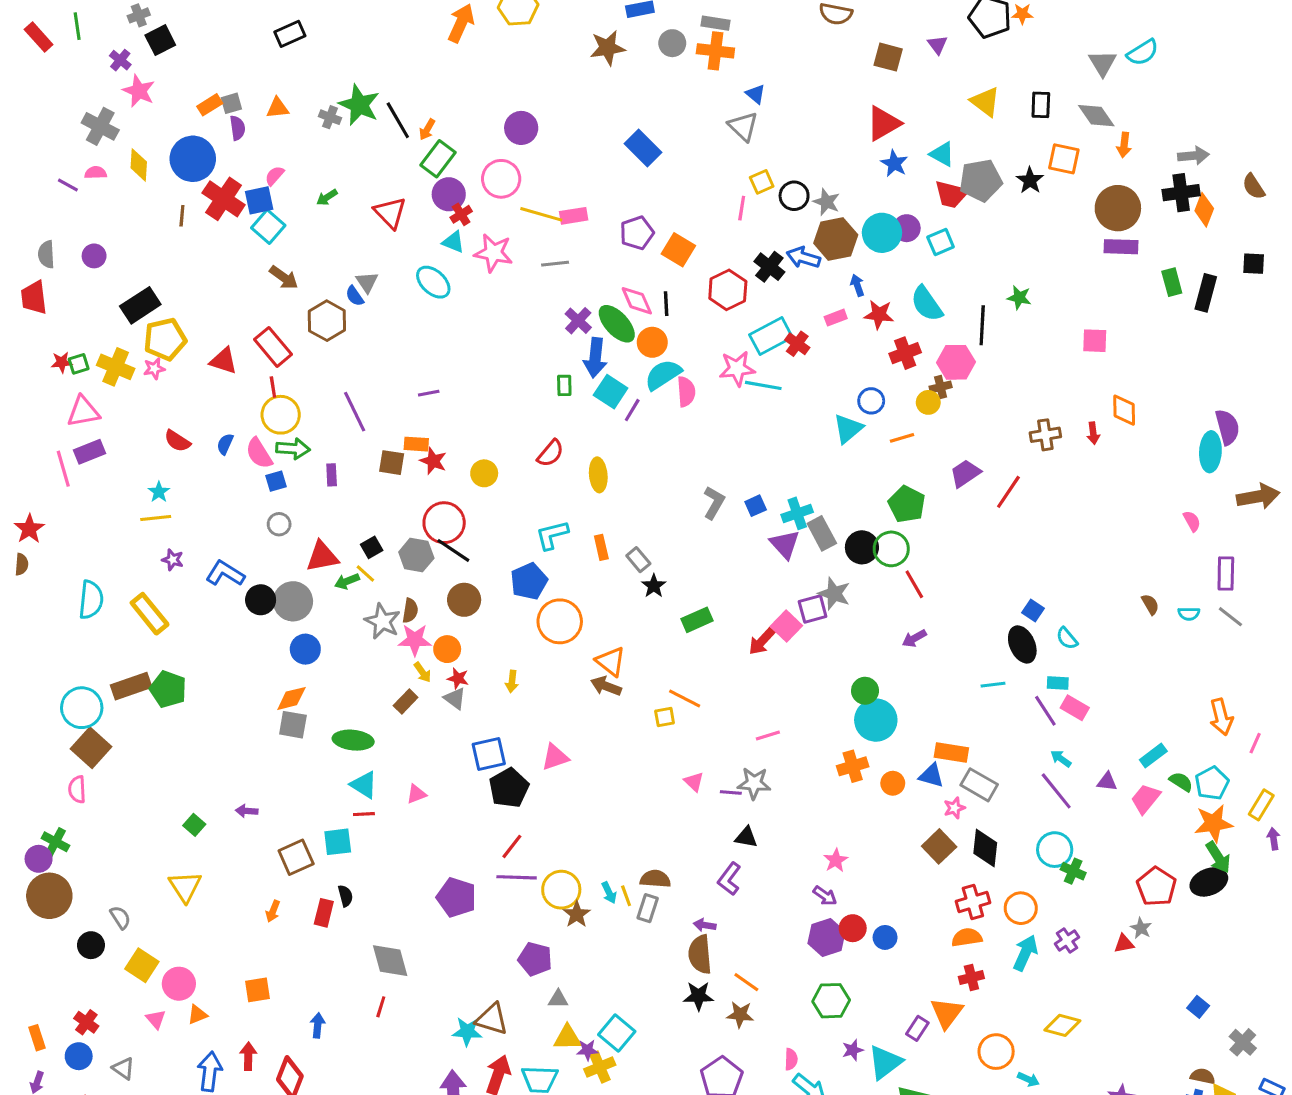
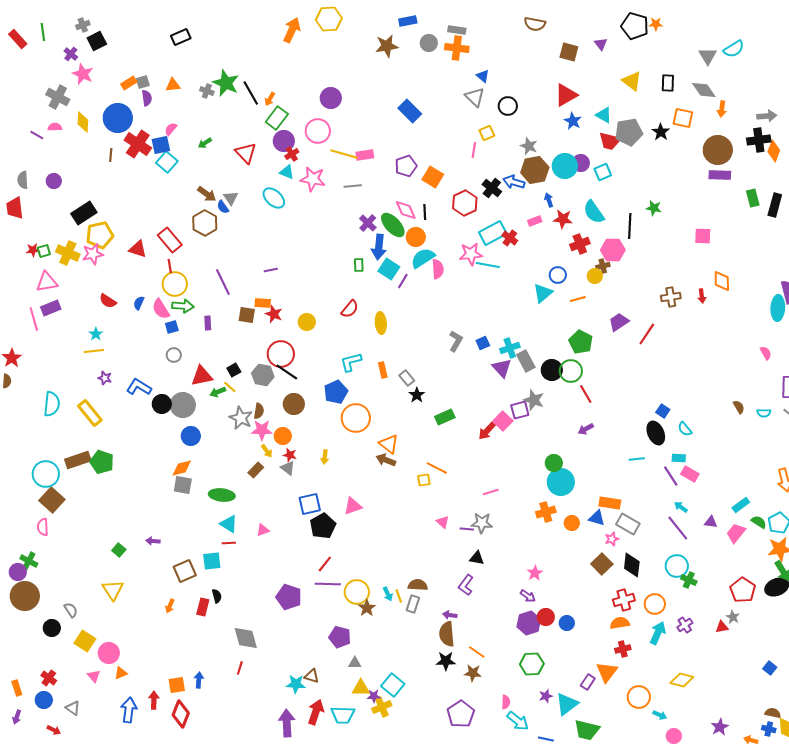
black circle: (794, 196) -> (508, 106), moved
brown arrow: (284, 278) -> (207, 194), moved
pink star: (154, 368) -> (93, 254), size x1.5
orange square: (258, 990) -> (177, 685), moved
brown triangle: (492, 1019) -> (312, 676), size x0.7

